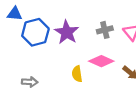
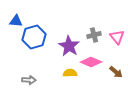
purple star: (67, 32) -> (69, 46), moved
yellow semicircle: (77, 74) -> (70, 73), turned 96

